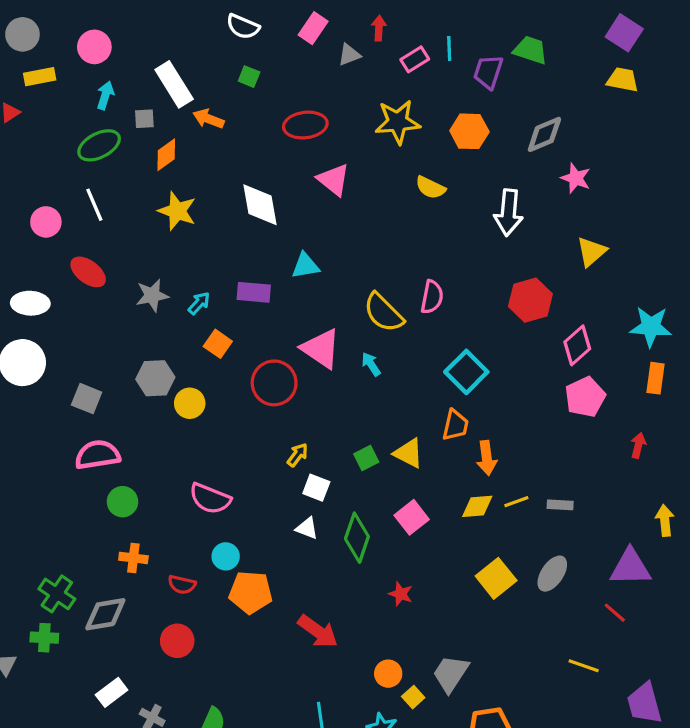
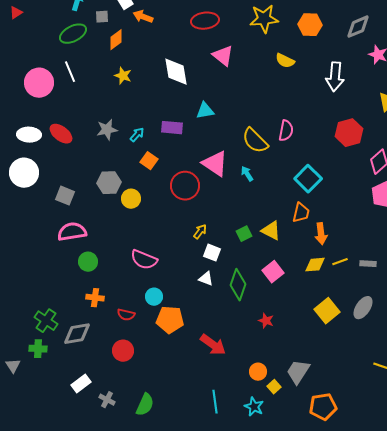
yellow star: (177, 211) -> (123, 76), size x0.7
pink circle: (46, 222) -> (39, 83), size x1.5
red ellipse: (88, 272) -> (61, 134), moved

